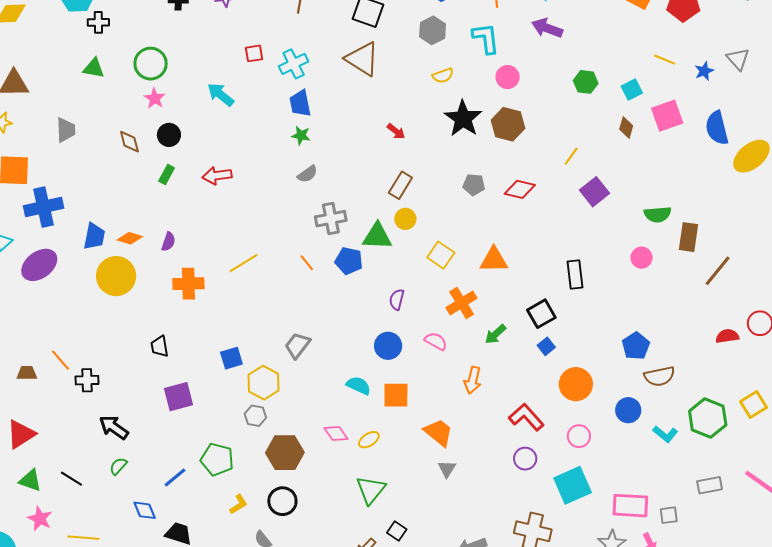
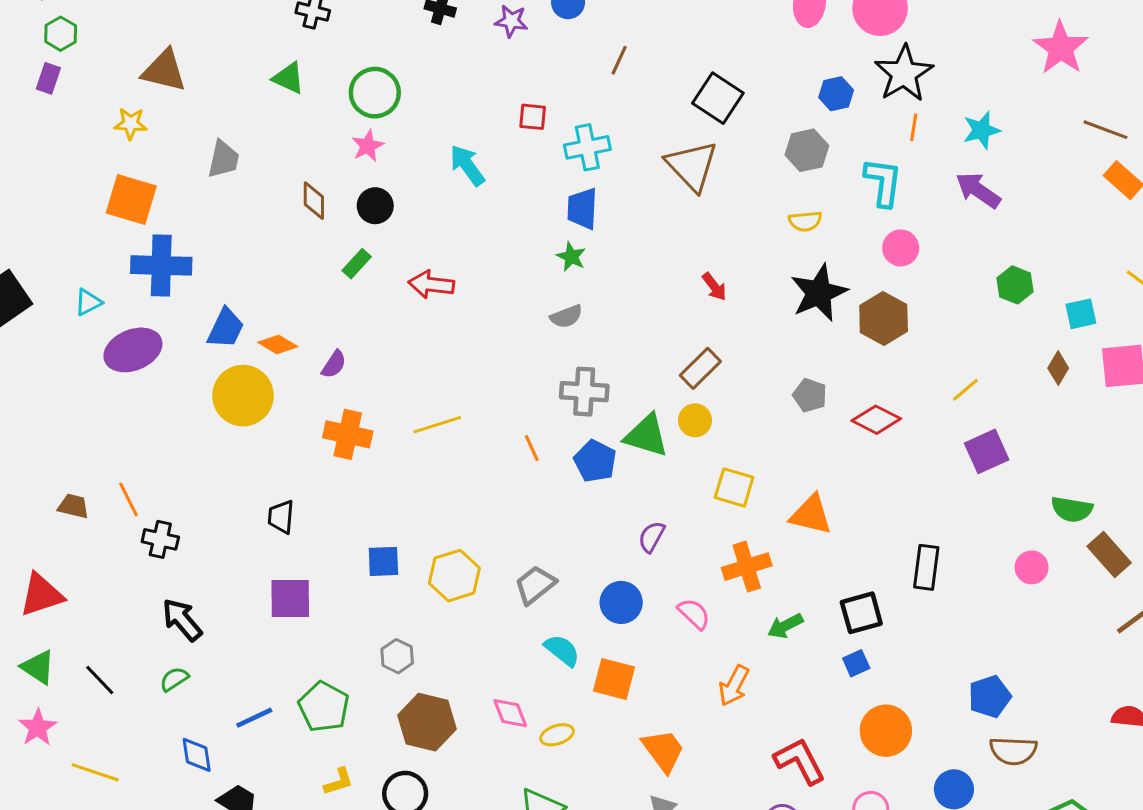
brown rectangle: (688, 237) -> (1109, 555), turned -64
yellow square: (441, 255) -> (734, 487), turned -32
gray trapezoid: (297, 345) -> (535, 585), moved
yellow hexagon: (264, 383) -> (454, 576), moved

